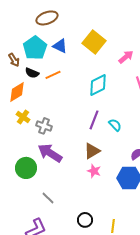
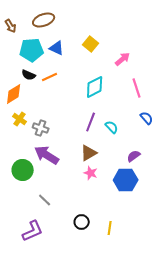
yellow square: (94, 42) -> (91, 44), size x0.7
cyan pentagon: (35, 48) -> (32, 50), turned 30
brown arrow: (14, 60) -> (11, 26), moved

